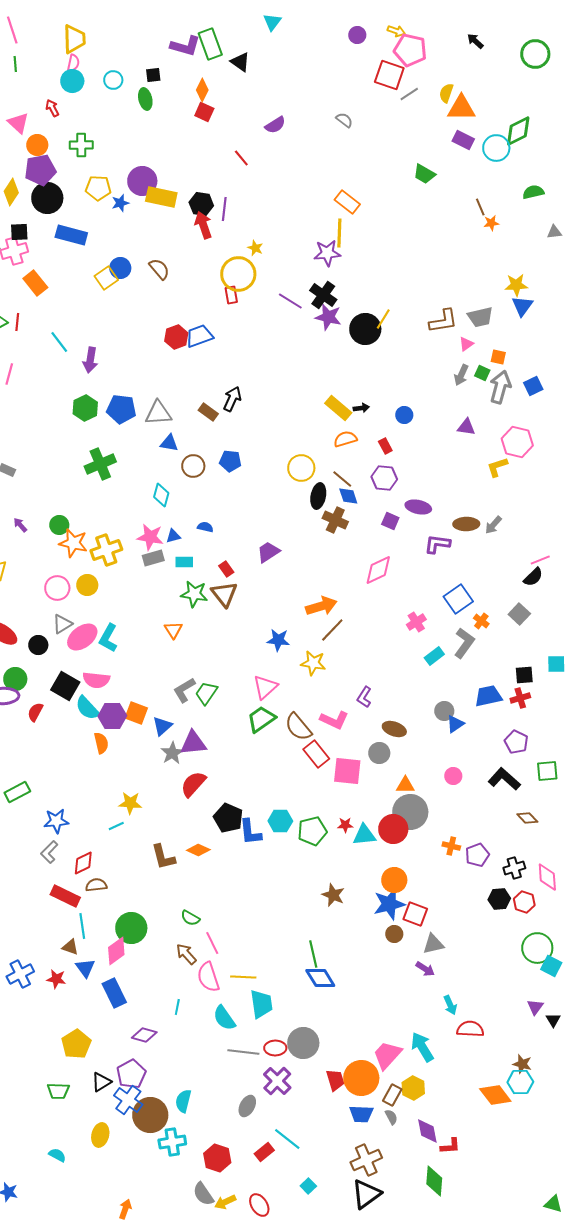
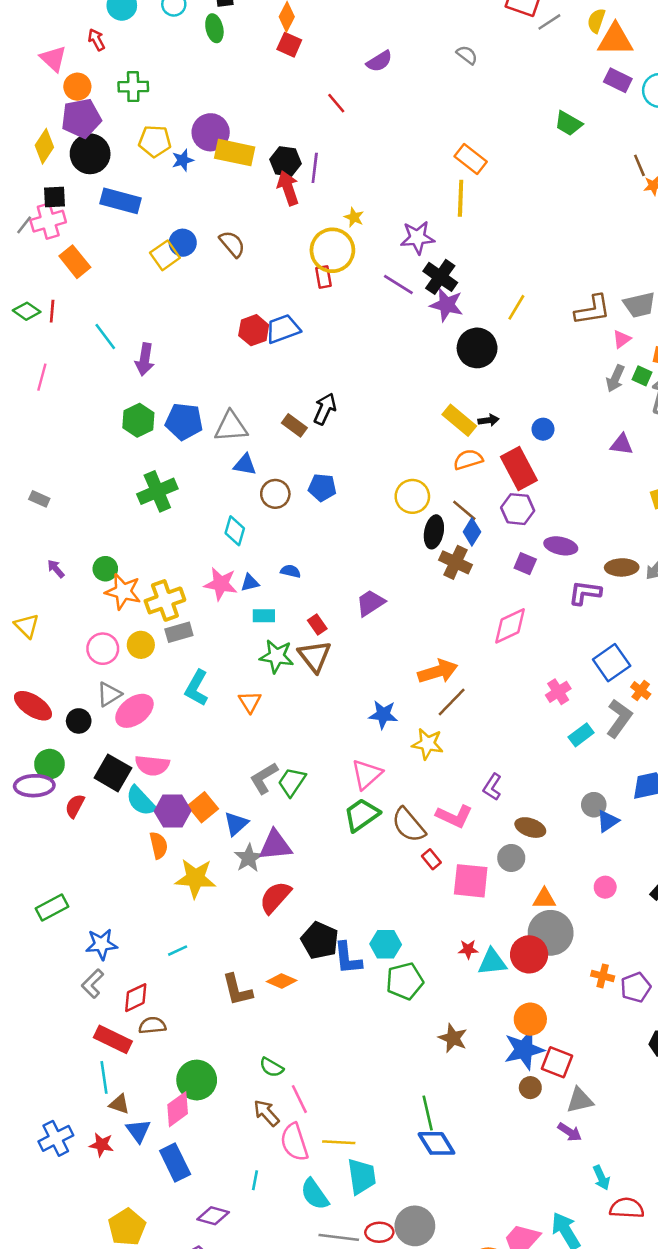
purple star: (327, 253) -> (417, 238), moved
black circle: (365, 329) -> (477, 348), moved
red rectangle: (385, 446) -> (519, 468), size x2.0
blue diamond: (348, 496) -> (472, 532), turned 50
gray rectangle: (153, 558) -> (179, 632), moved
cyan L-shape: (108, 638) -> (197, 688), moved
orange square: (136, 713) -> (203, 807), turned 30
red rectangle: (316, 754) -> (431, 859), size x0.6
yellow star: (130, 803) -> (195, 878), moved, size x1.4
green pentagon: (312, 831) -> (405, 981), moved
cyan line: (82, 926) -> (104, 1077), moved

